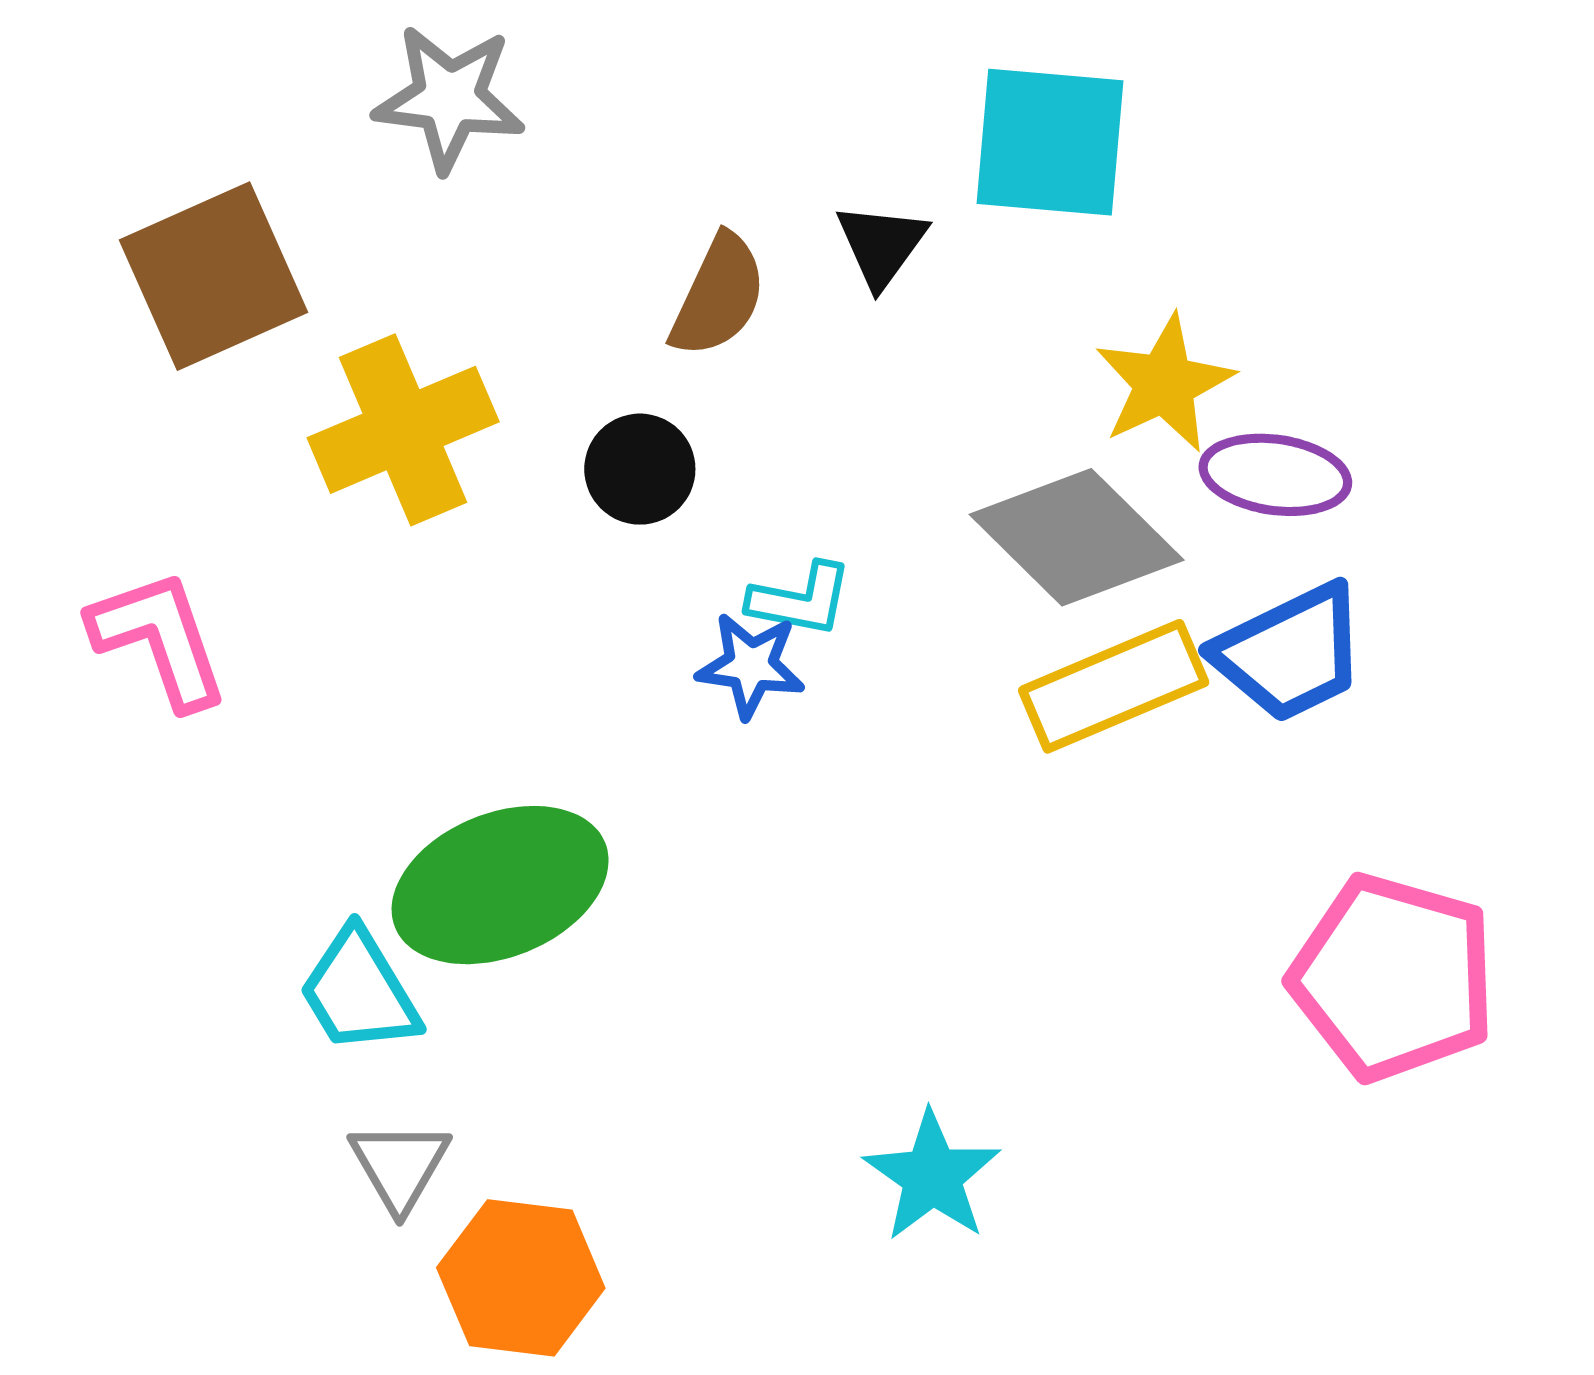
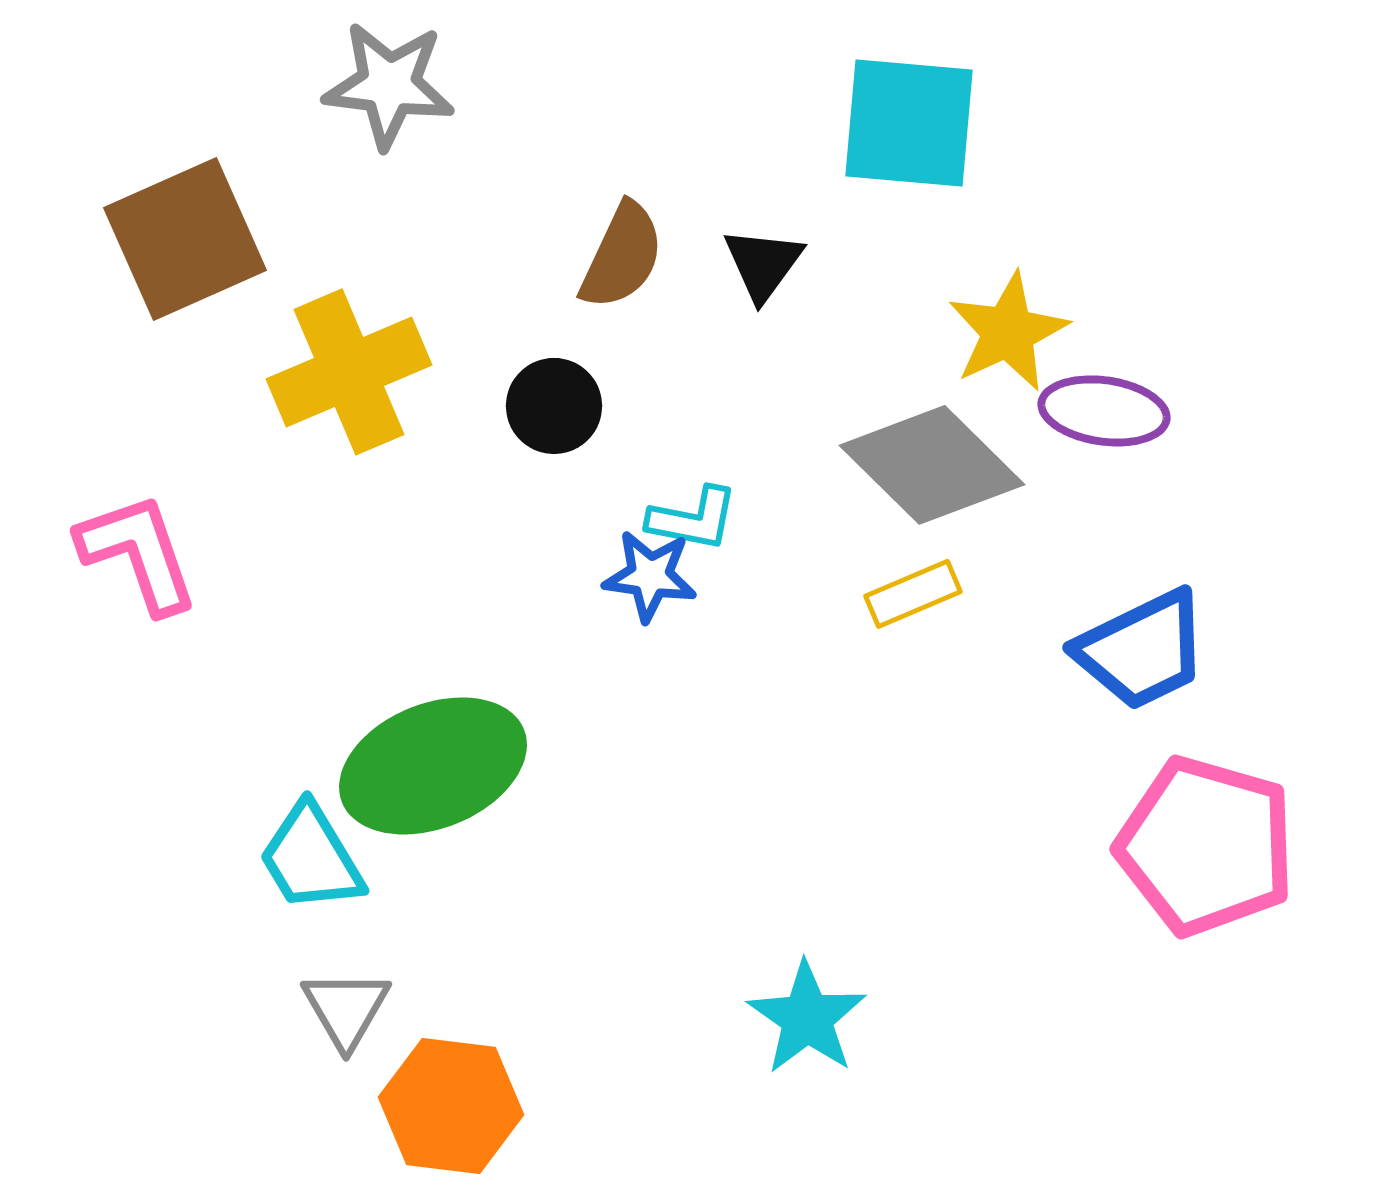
black triangle: (881, 245) -> (763, 264), moved
blue trapezoid: (1290, 653) -> (1142, 650), moved
yellow rectangle: (1114, 686) -> (913, 594), moved, size x0.6

